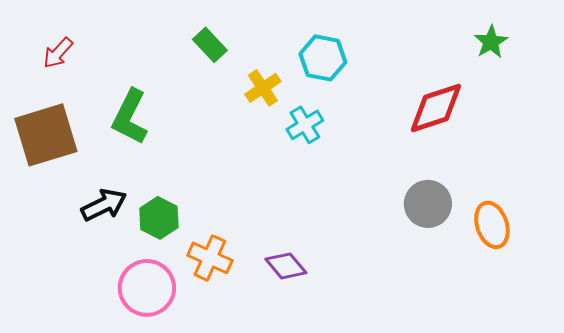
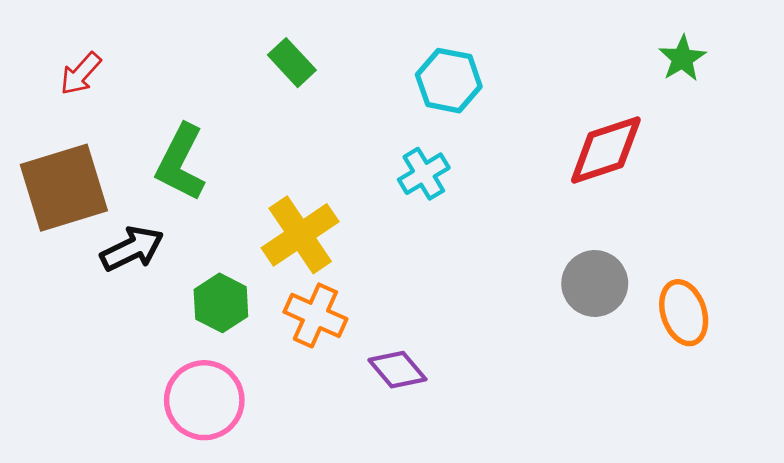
yellow cross: (263, 88) -> (300, 235), moved, size x1.5
black arrow: (104, 205) -> (132, 249), moved
orange cross: (210, 258) -> (315, 315), moved

